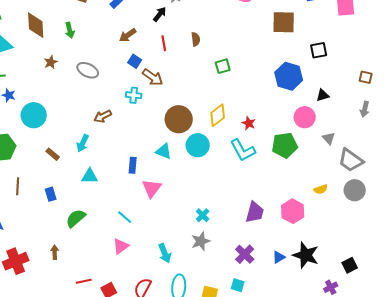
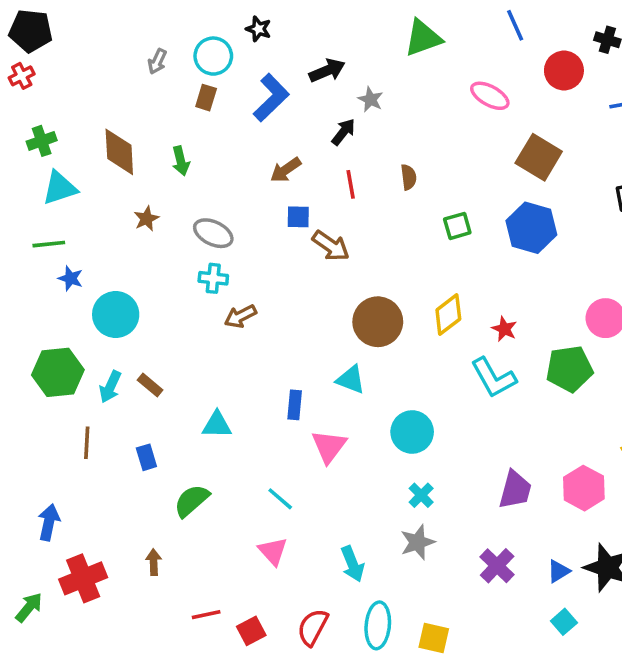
brown square: (284, 22) -> (539, 157), moved, turned 30
blue square: (135, 61) -> (298, 217), turned -32
blue hexagon: (289, 76) -> (531, 228), moved
cyan cross: (134, 95) -> (213, 278), moved
cyan arrow: (83, 143) -> (110, 387), moved
cyan circle: (198, 145) -> (412, 432), moved
pink triangle: (121, 246) -> (273, 551), turned -36
cyan square: (238, 285) -> (564, 622), moved, turned 32

